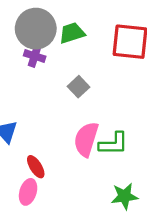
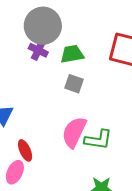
green trapezoid: (72, 33) -> (72, 54), moved
gray square: (78, 87) -> (74, 84), turned -36

